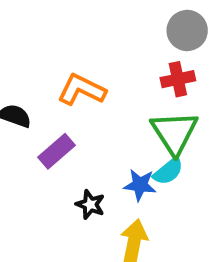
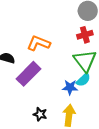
purple rectangle: (57, 151) -> (28, 74), size x1.4
black star: (90, 204) -> (40, 114), moved

